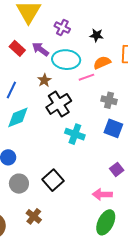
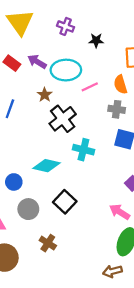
purple cross: (62, 28) -> (66, 26), moved
orange semicircle: (102, 63) -> (120, 85), moved, turned -78
cyan diamond: (18, 117) -> (46, 166), moved, turned 40
pink arrow: (102, 194) -> (120, 212), turned 36

